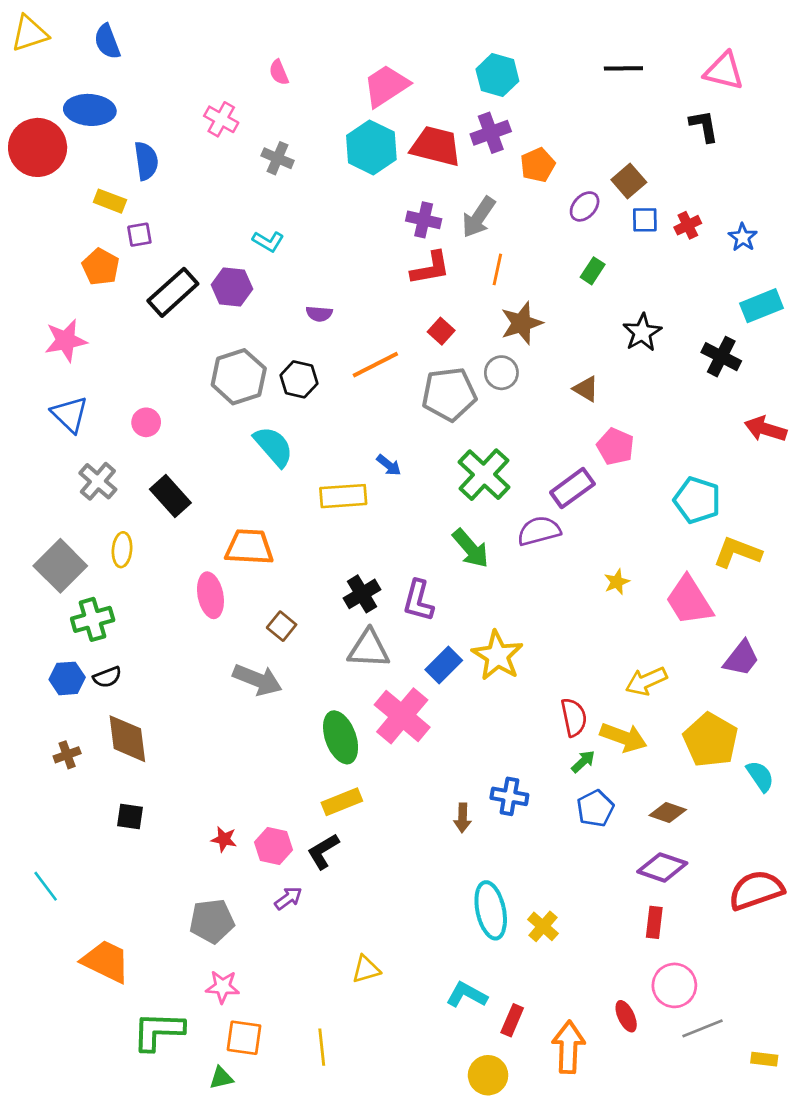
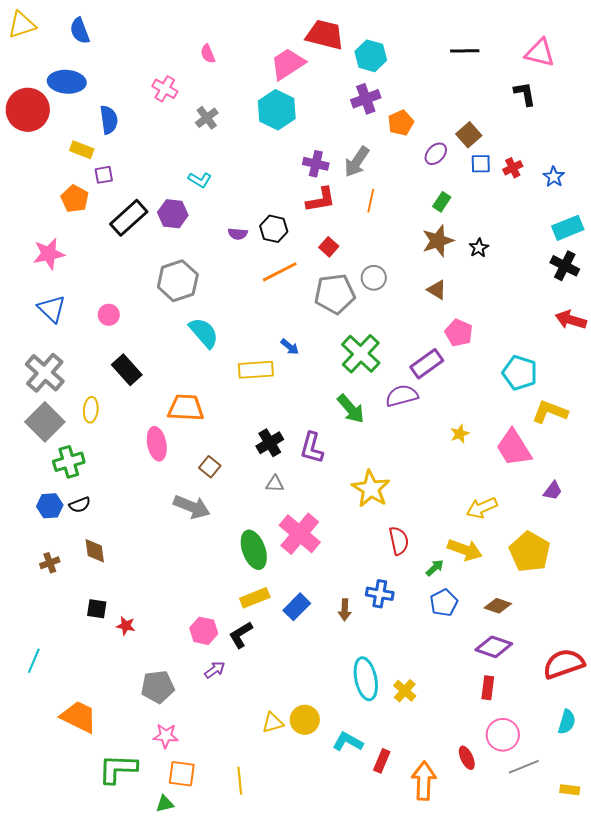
red trapezoid: (436, 146) -> (325, 35), moved
gray cross: (278, 158) -> (207, 118), turned 30
brown star: (522, 323) -> (438, 241), moved
black star: (642, 332) -> (479, 248), size x0.7
black cross: (721, 357) -> (565, 266), moved
black hexagon: (299, 379) -> (274, 229), moved
gray cross: (98, 481) -> (45, 373), moved, size x1.4
gray triangle: (369, 649) -> (275, 484), size x0.6
purple trapezoid: (741, 658) -> (553, 491), size x0.7
blue rectangle: (444, 665) -> (297, 607), moved
red semicircle: (574, 717) -> (399, 541), moved
brown diamond: (127, 739) -> (95, 551), size x0.7
cyan semicircle: (760, 776) -> (567, 722), moved, turned 50
red star: (224, 839) -> (126, 626), moved
cyan line: (46, 886) -> (34, 661), turned 60
yellow circle: (488, 1075) -> (305, 720), moved

